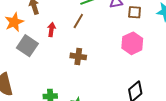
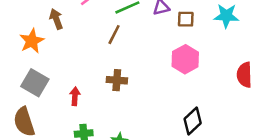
red arrow: (51, 29) -> (75, 96), moved
gray square: (27, 46) -> (35, 83), moved

